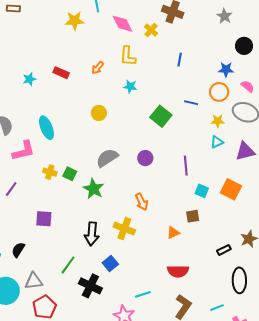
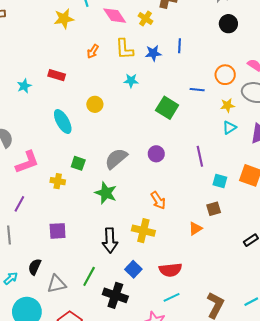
black circle: (244, 46) -> (228, 24), moved
orange arrow: (98, 68) -> (93, 51), moved
blue star: (226, 69) -> (153, 53), moved
yellow circle: (99, 113) -> (95, 104), moved
cyan ellipse: (46, 128) -> (63, 122), moved
green square: (70, 174) -> (78, 163), moved
red semicircle: (178, 271) -> (170, 270), moved
gray triangle: (34, 281) -> (57, 284), moved

